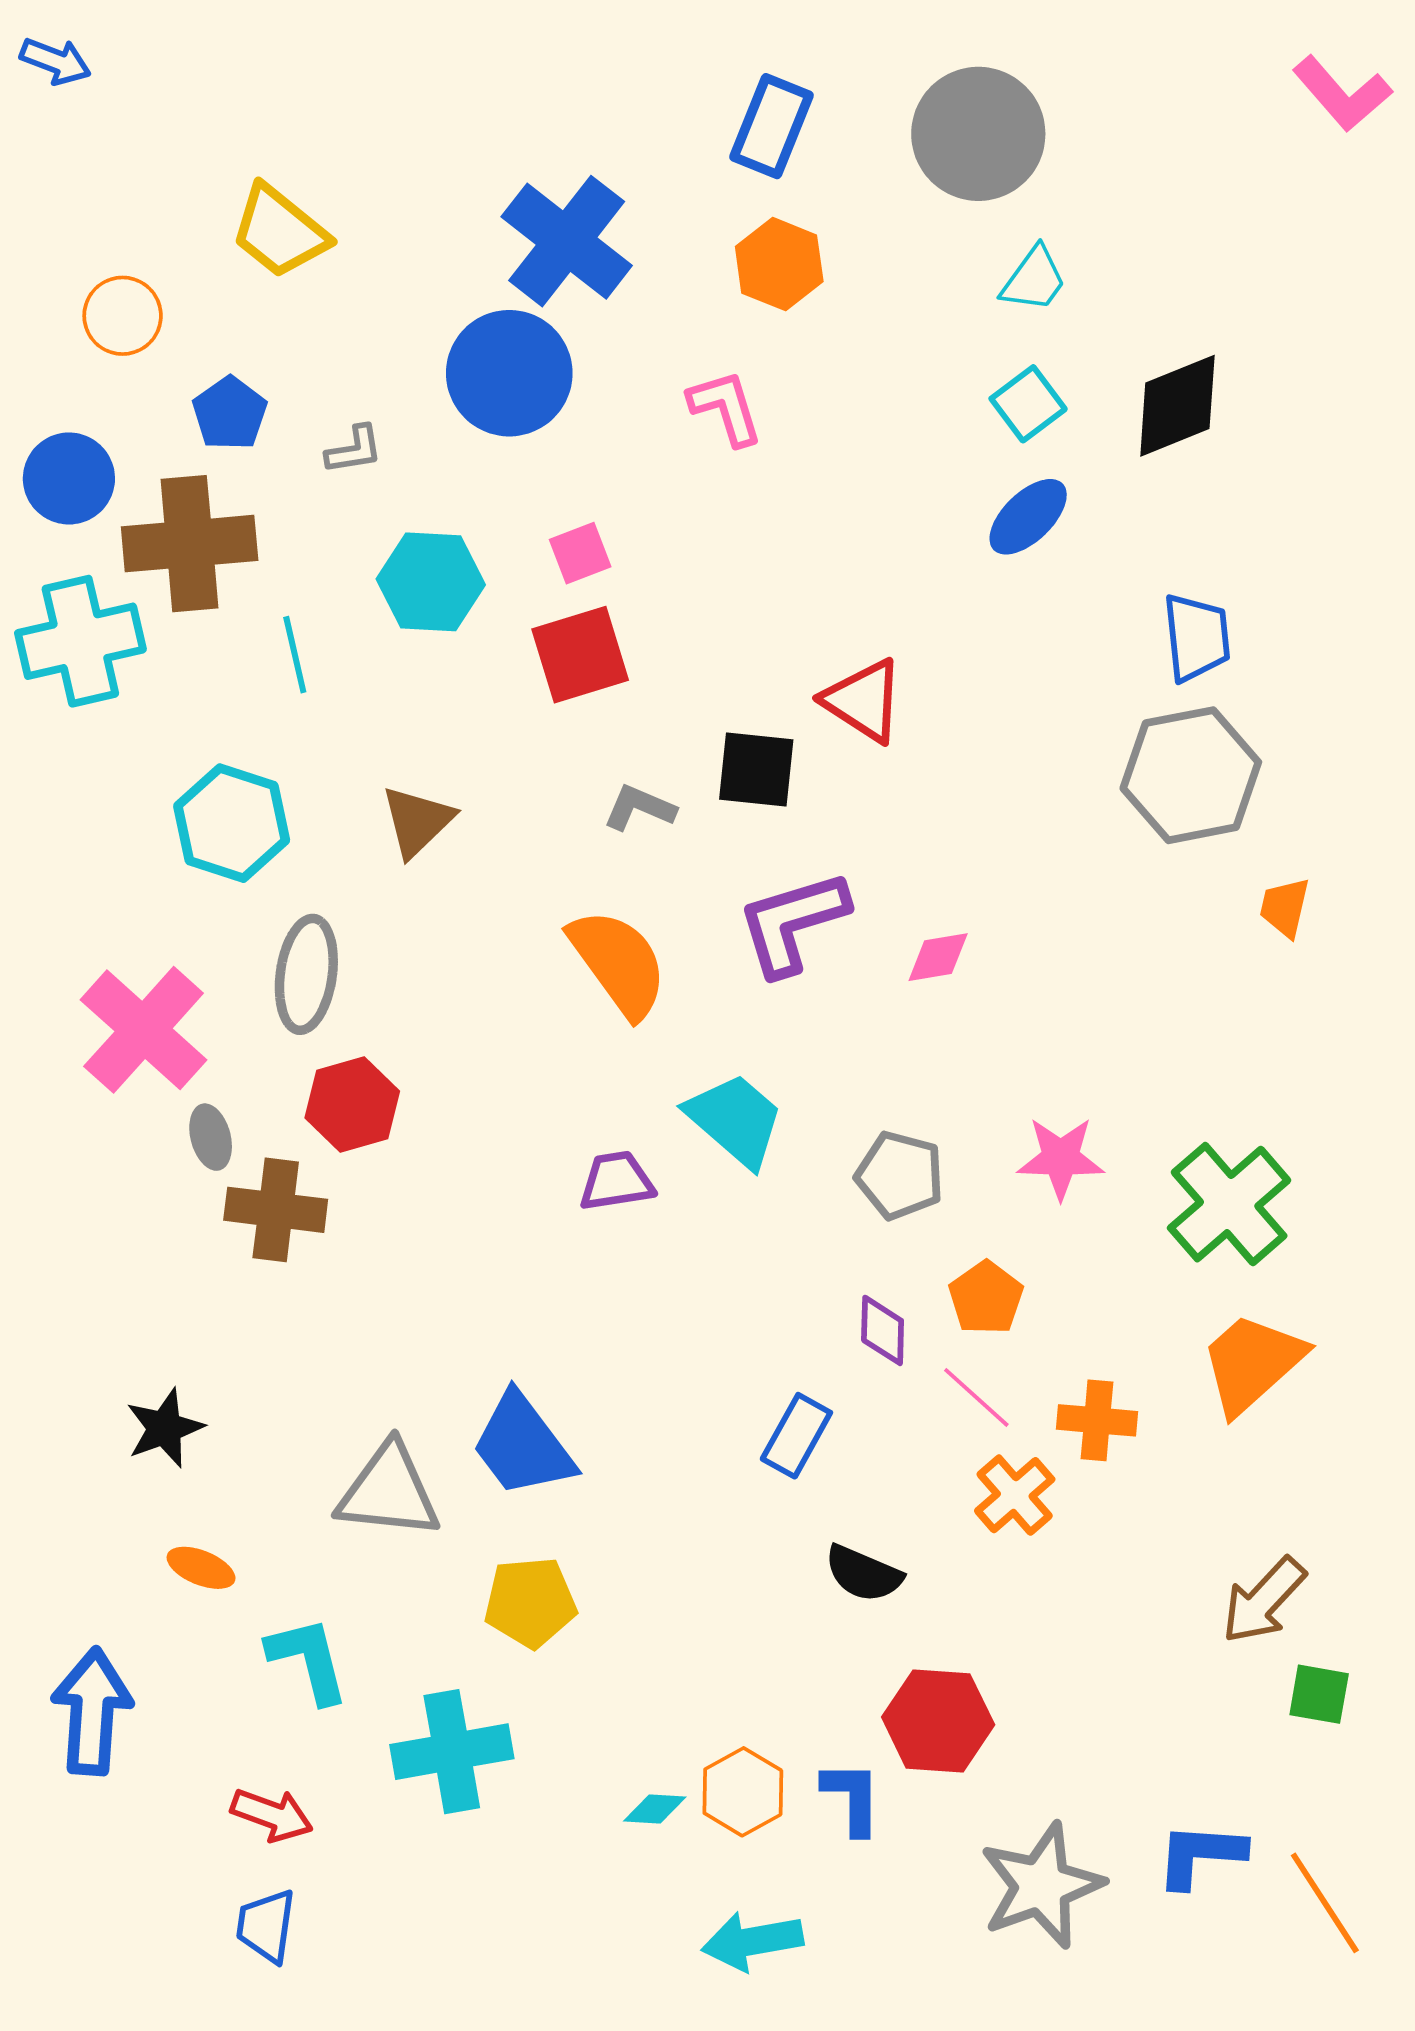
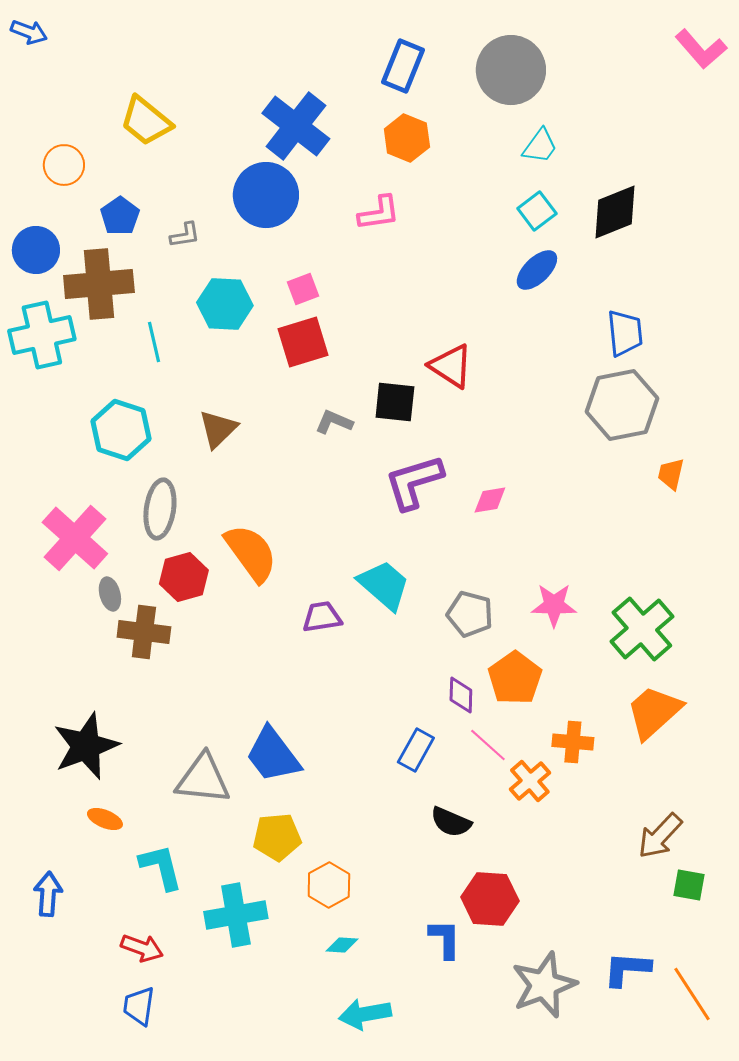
pink L-shape: (726, 408) -> (379, 213), turned 99
orange semicircle: (618, 963) -> (251, 553), moved
orange pentagon: (986, 1298) -> (515, 678), size x1.4
pink line: (976, 1397) -> (488, 745), moved
black star: (165, 1428) -> (86, 746), size x1.6
blue arrow: (92, 1711) -> (48, 894), size x0.7
orange hexagon: (743, 1792) -> (329, 885), moved
cyan arrow: (752, 1941) -> (365, 1014), moved

